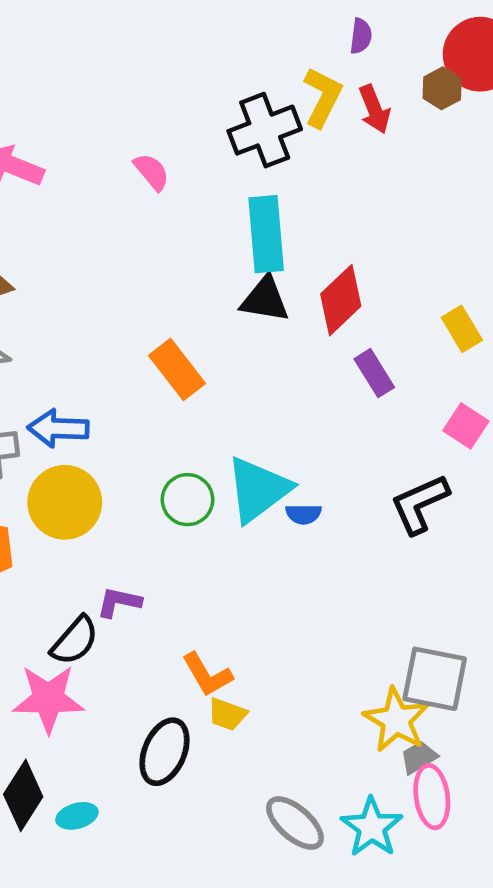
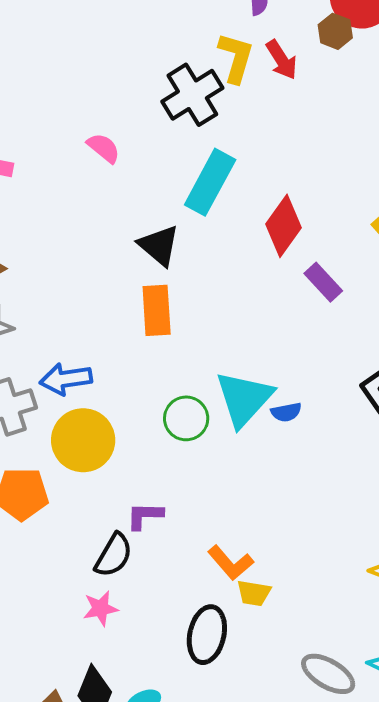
cyan rectangle: (266, 234) -> (210, 182), turned 44
black triangle: (265, 299) -> (159, 246), moved, turned 42
orange rectangle: (177, 369) -> (157, 310), turned 45
pink star: (48, 699) -> (101, 608), size x0.6

